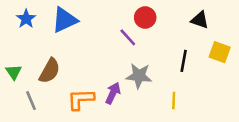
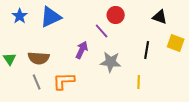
brown semicircle: (50, 71) -> (39, 58), turned 65
purple arrow: (113, 93) -> (82, 50), moved
gray line: (31, 101) -> (37, 82), moved

